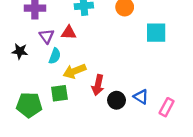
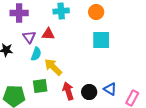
cyan square: (156, 33) -> (101, 40), moved
yellow arrow: (75, 71) -> (53, 67), turned 66
red arrow: (98, 85) -> (68, 91), moved, turned 150

